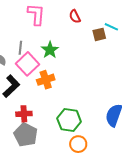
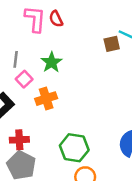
red semicircle: (75, 16) -> (56, 19), moved
pink square: (28, 64) -> (24, 79), size x0.6

